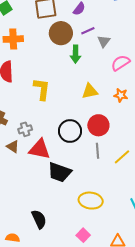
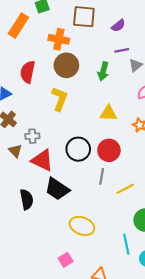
brown circle: (61, 33) -> (66, 65), moved
orange cross: (13, 39) -> (59, 39), moved
black semicircle: (39, 219) -> (27, 199), moved

